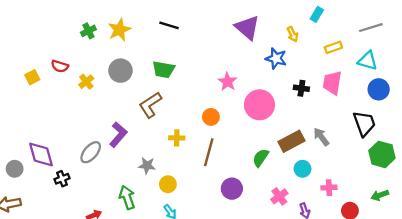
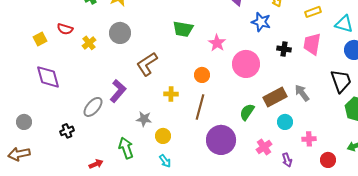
green trapezoid: (164, 69) -> (183, 29), moved
purple diamond: (41, 154) -> (48, 77), moved
purple circle: (232, 189) -> (221, 140), size x1.5

